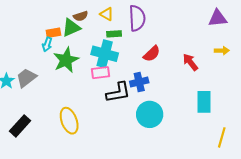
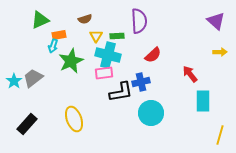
yellow triangle: (107, 14) -> (96, 36), moved, turned 32
purple triangle: (218, 18) -> (216, 21), turned 48
green triangle: (71, 28) -> (40, 20), moved
red arrow: (190, 62) -> (190, 74), moved

